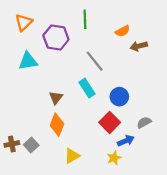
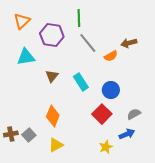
orange semicircle: (123, 31) -> (111, 56), moved
gray line: (95, 61) -> (88, 43), moved
brown triangle: (56, 98) -> (52, 76), moved
blue arrow: (126, 141) -> (127, 134), moved
yellow triangle: (72, 156) -> (56, 145), moved

